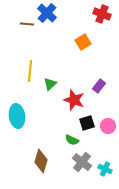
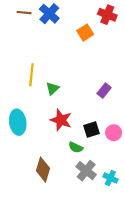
brown line: (27, 24) -> (24, 13), moved
orange square: (83, 42) -> (85, 33), moved
red star: (74, 100) -> (61, 120), moved

